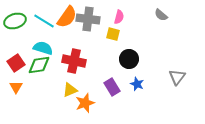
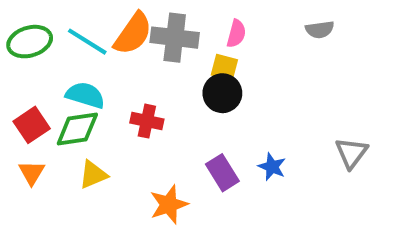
gray semicircle: (161, 15) -> (320, 30), turned -48
black circle: (129, 59) -> (222, 93), moved
red cross: (74, 61) -> (147, 121), size x0.7
yellow triangle: (70, 90) -> (93, 175), moved

